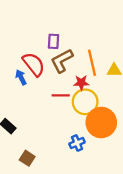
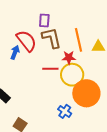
brown L-shape: (62, 61) -> (52, 38), turned 105
blue arrow: (21, 77) -> (15, 52), turned 48
blue cross: (77, 143) -> (65, 111), turned -32

